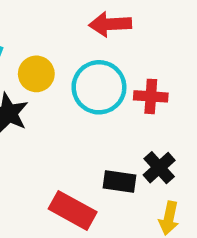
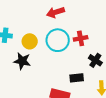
black cross: (159, 168) -> (95, 60), moved

